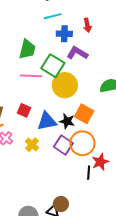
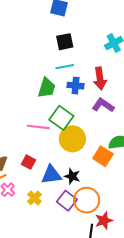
red arrow: (87, 25) -> (100, 78), size x1.5
green trapezoid: (27, 49) -> (47, 88), moved
purple L-shape: (77, 53) -> (103, 105), moved
orange square: (84, 114) -> (103, 156), moved

